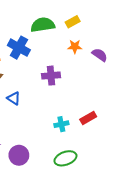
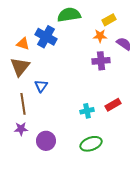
yellow rectangle: (73, 22) -> (109, 20), moved
purple cross: (51, 76) -> (101, 61), moved
blue triangle: (14, 98) -> (41, 86), turned 32

